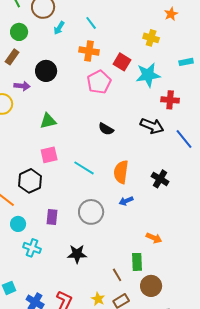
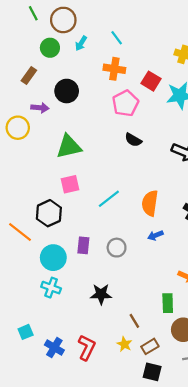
green circle: (19, 32) -> (50, 48), moved
green triangle: (48, 121) -> (69, 147), size x1.4
black semicircle: (106, 129) -> (133, 140), moved
cyan line: (84, 168) -> (109, 199), turned -70
gray circle: (91, 212) -> (117, 248), size x0.7
purple rectangle: (52, 217) -> (83, 245), moved
cyan circle: (18, 224) -> (53, 258), moved, size x1.5
brown line: (117, 275) -> (134, 321), moved

